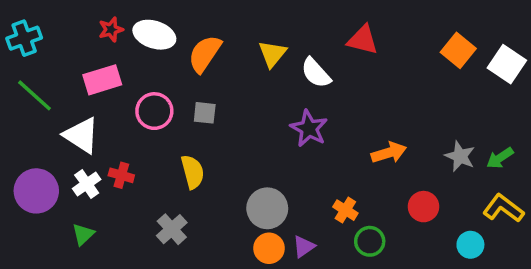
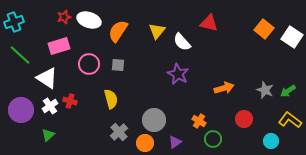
gray cross: (172, 229) -> (119, 132), moved
orange circle: (269, 248) -> (145, 143), moved

